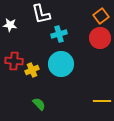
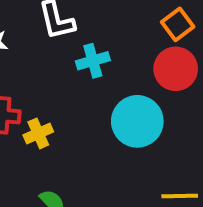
cyan circle: (61, 64) -> (137, 121), moved

